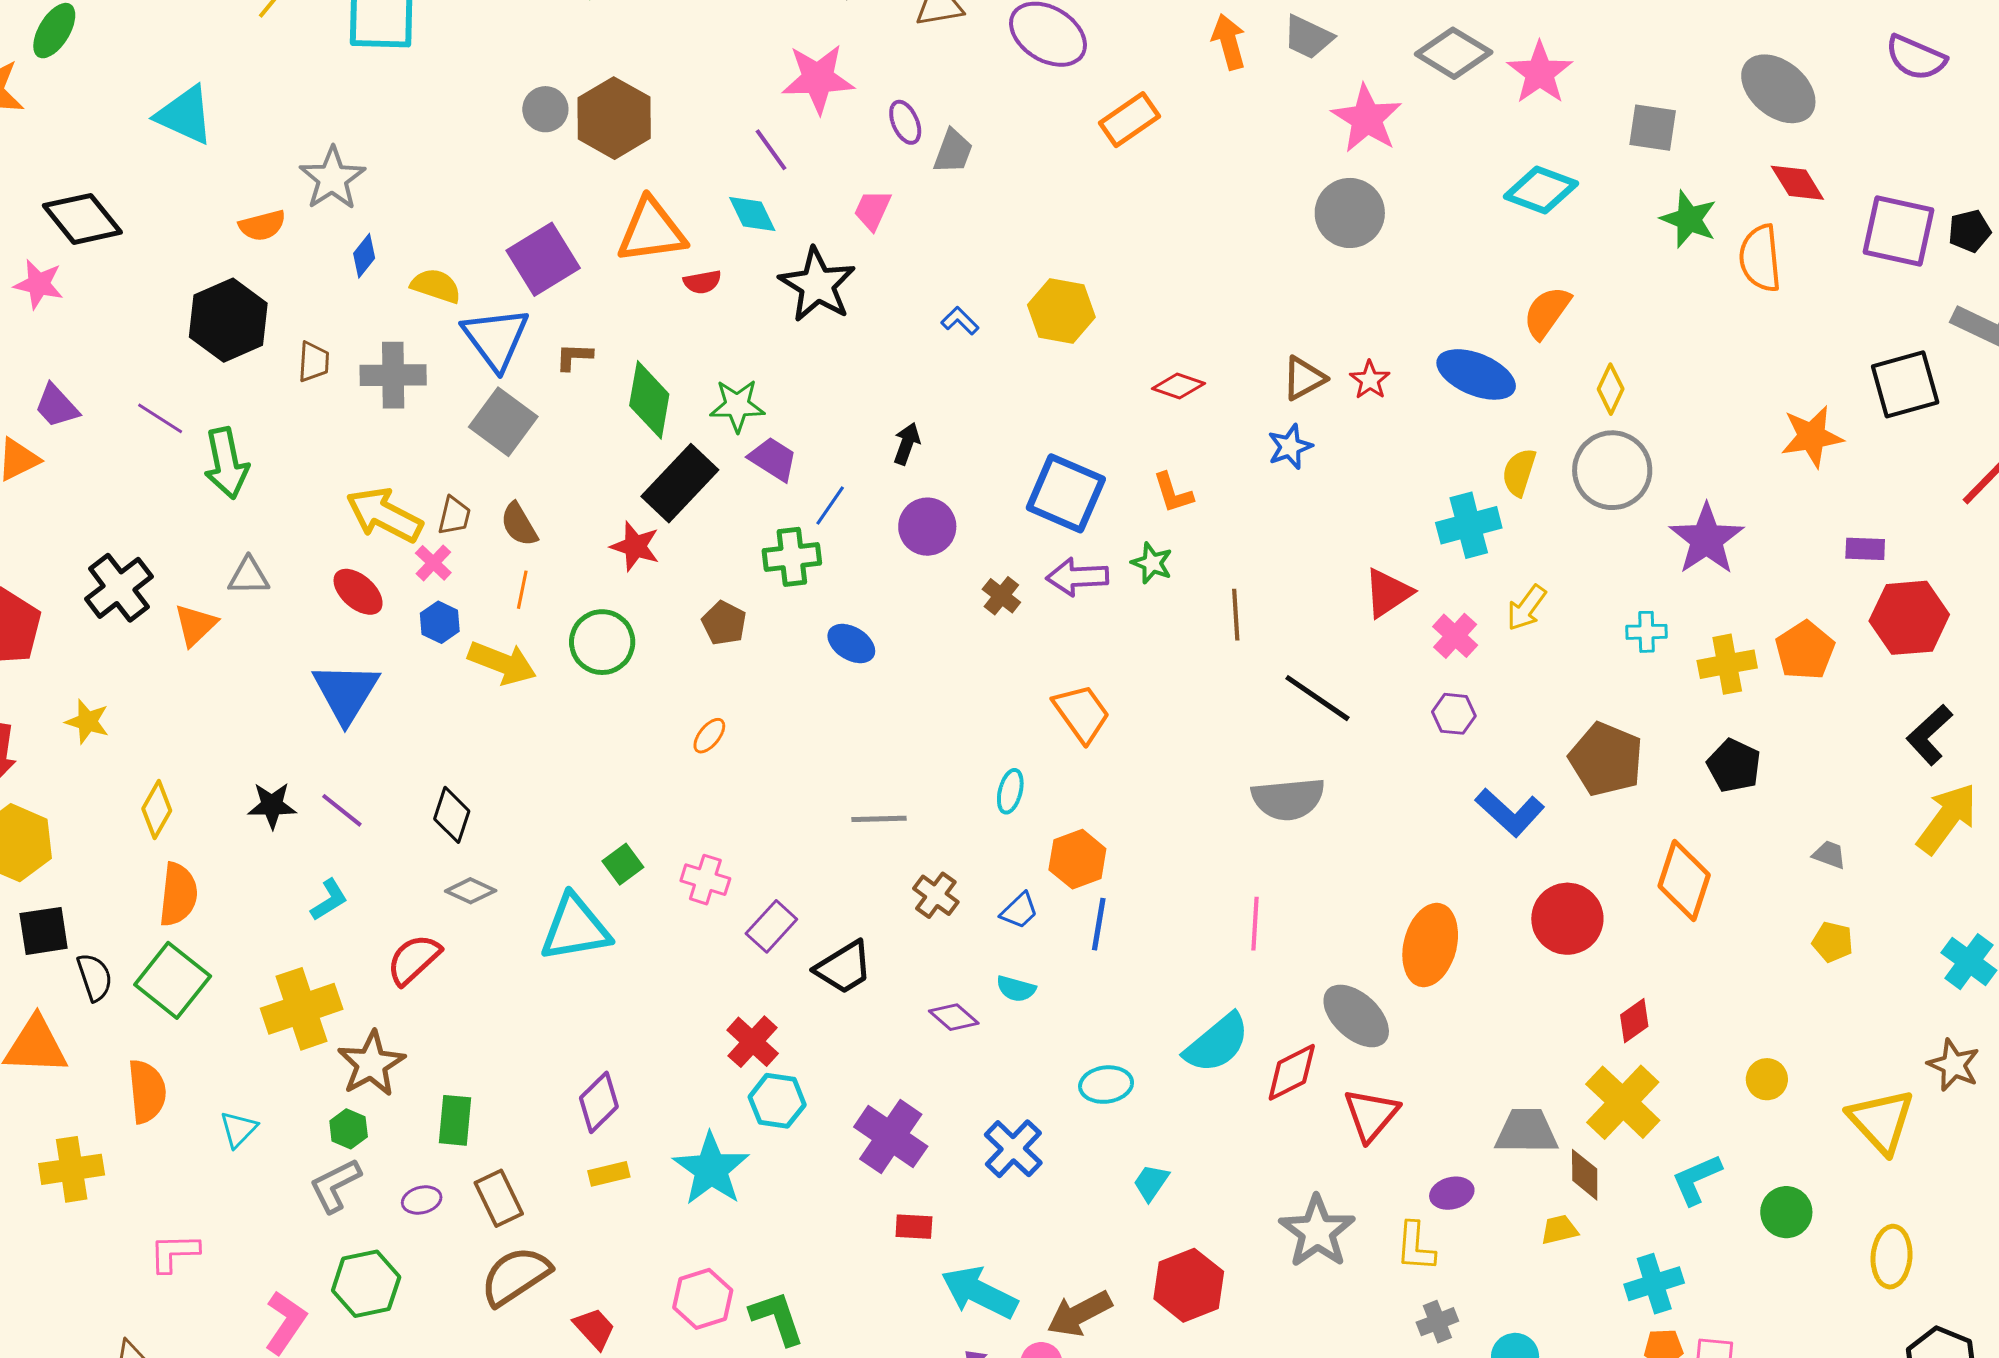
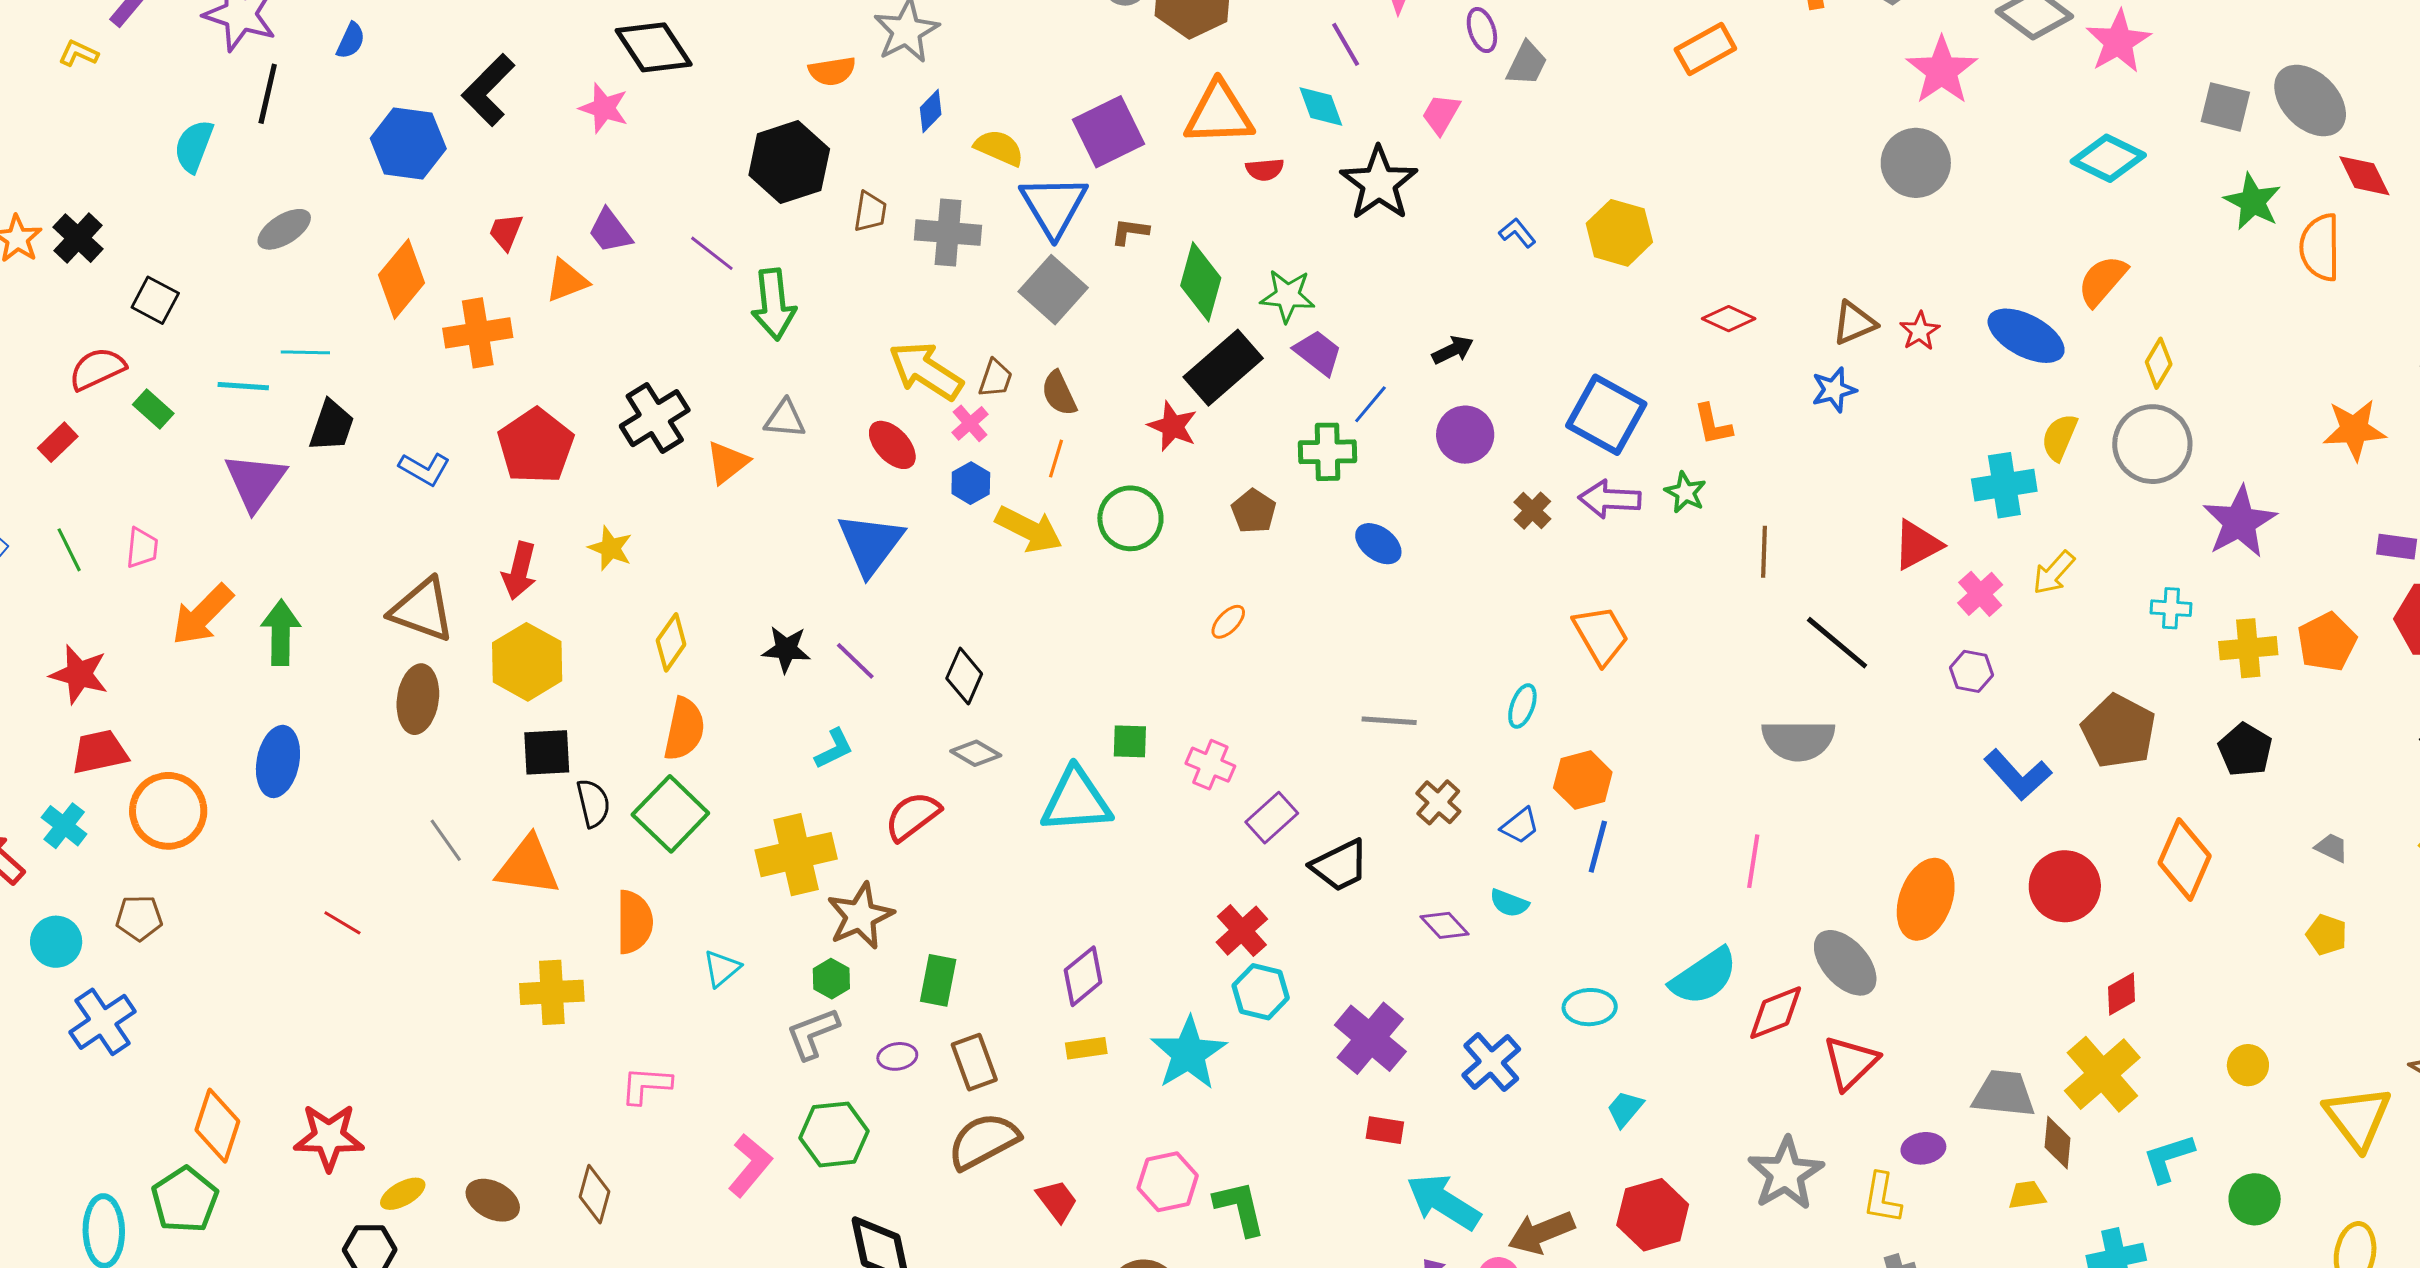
gray ellipse: (1778, 89) -> (2310, 101), moved
black arrow: (907, 444) -> (1453, 350), turned 39
green square: (623, 864) -> (1130, 741), turned 33

